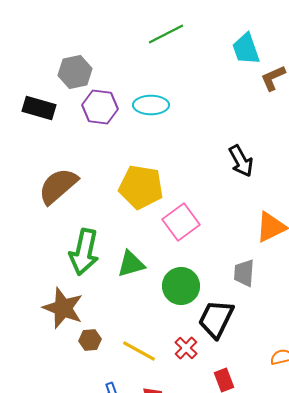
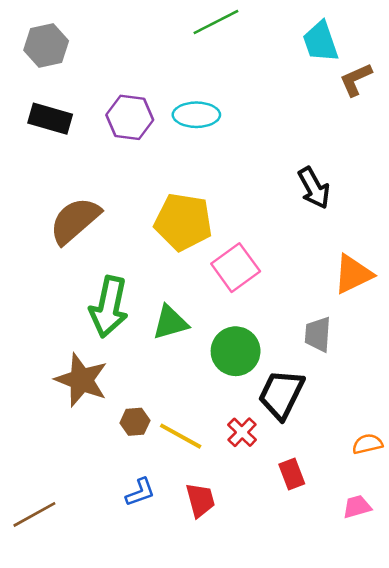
gray hexagon: (75, 72) -> (46, 46), moved
brown hexagon: (90, 340) -> (135, 422), moved

